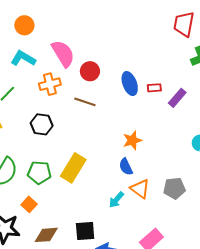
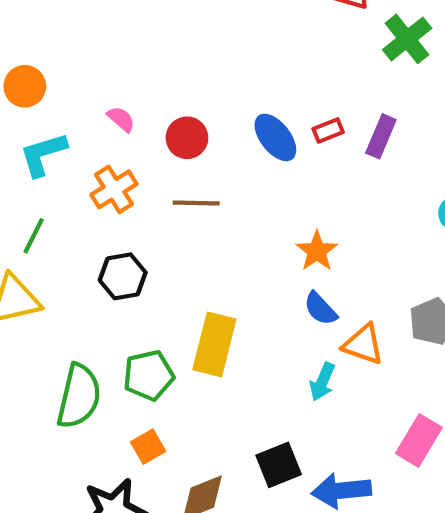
pink semicircle: (63, 54) -> (121, 119), size x0.5
cyan L-shape: (23, 58) -> (43, 154), turned -30
orange square: (29, 204) -> (148, 447), turned 35

